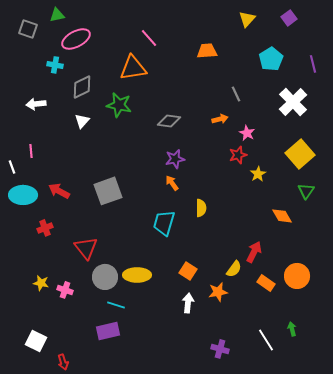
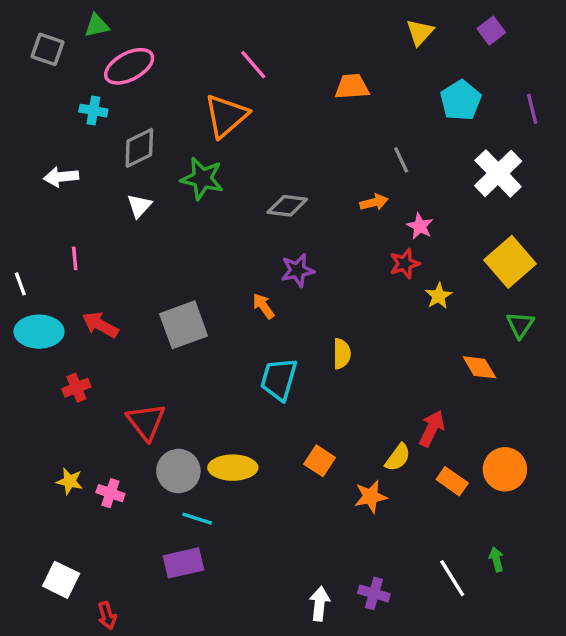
orange triangle: (133, 68) -> (226, 116), turned -32
pink line: (31, 151) -> (75, 258), moved
orange arrow: (172, 183) -> (263, 306), moved
white arrow: (188, 303) -> (320, 604), moved

